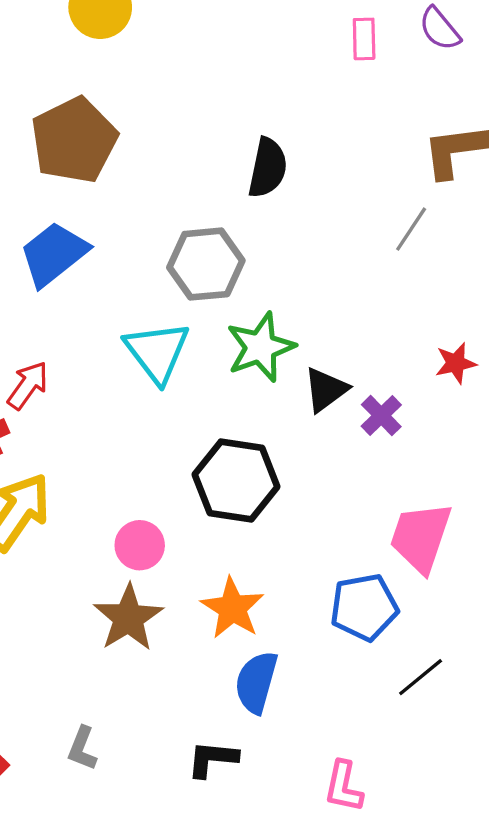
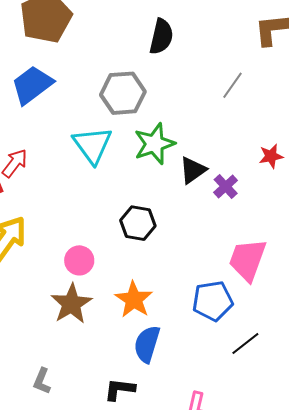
gray line: (411, 229) -> (233, 85), moved
black hexagon: (236, 481) -> (138, 223), size x0.7

